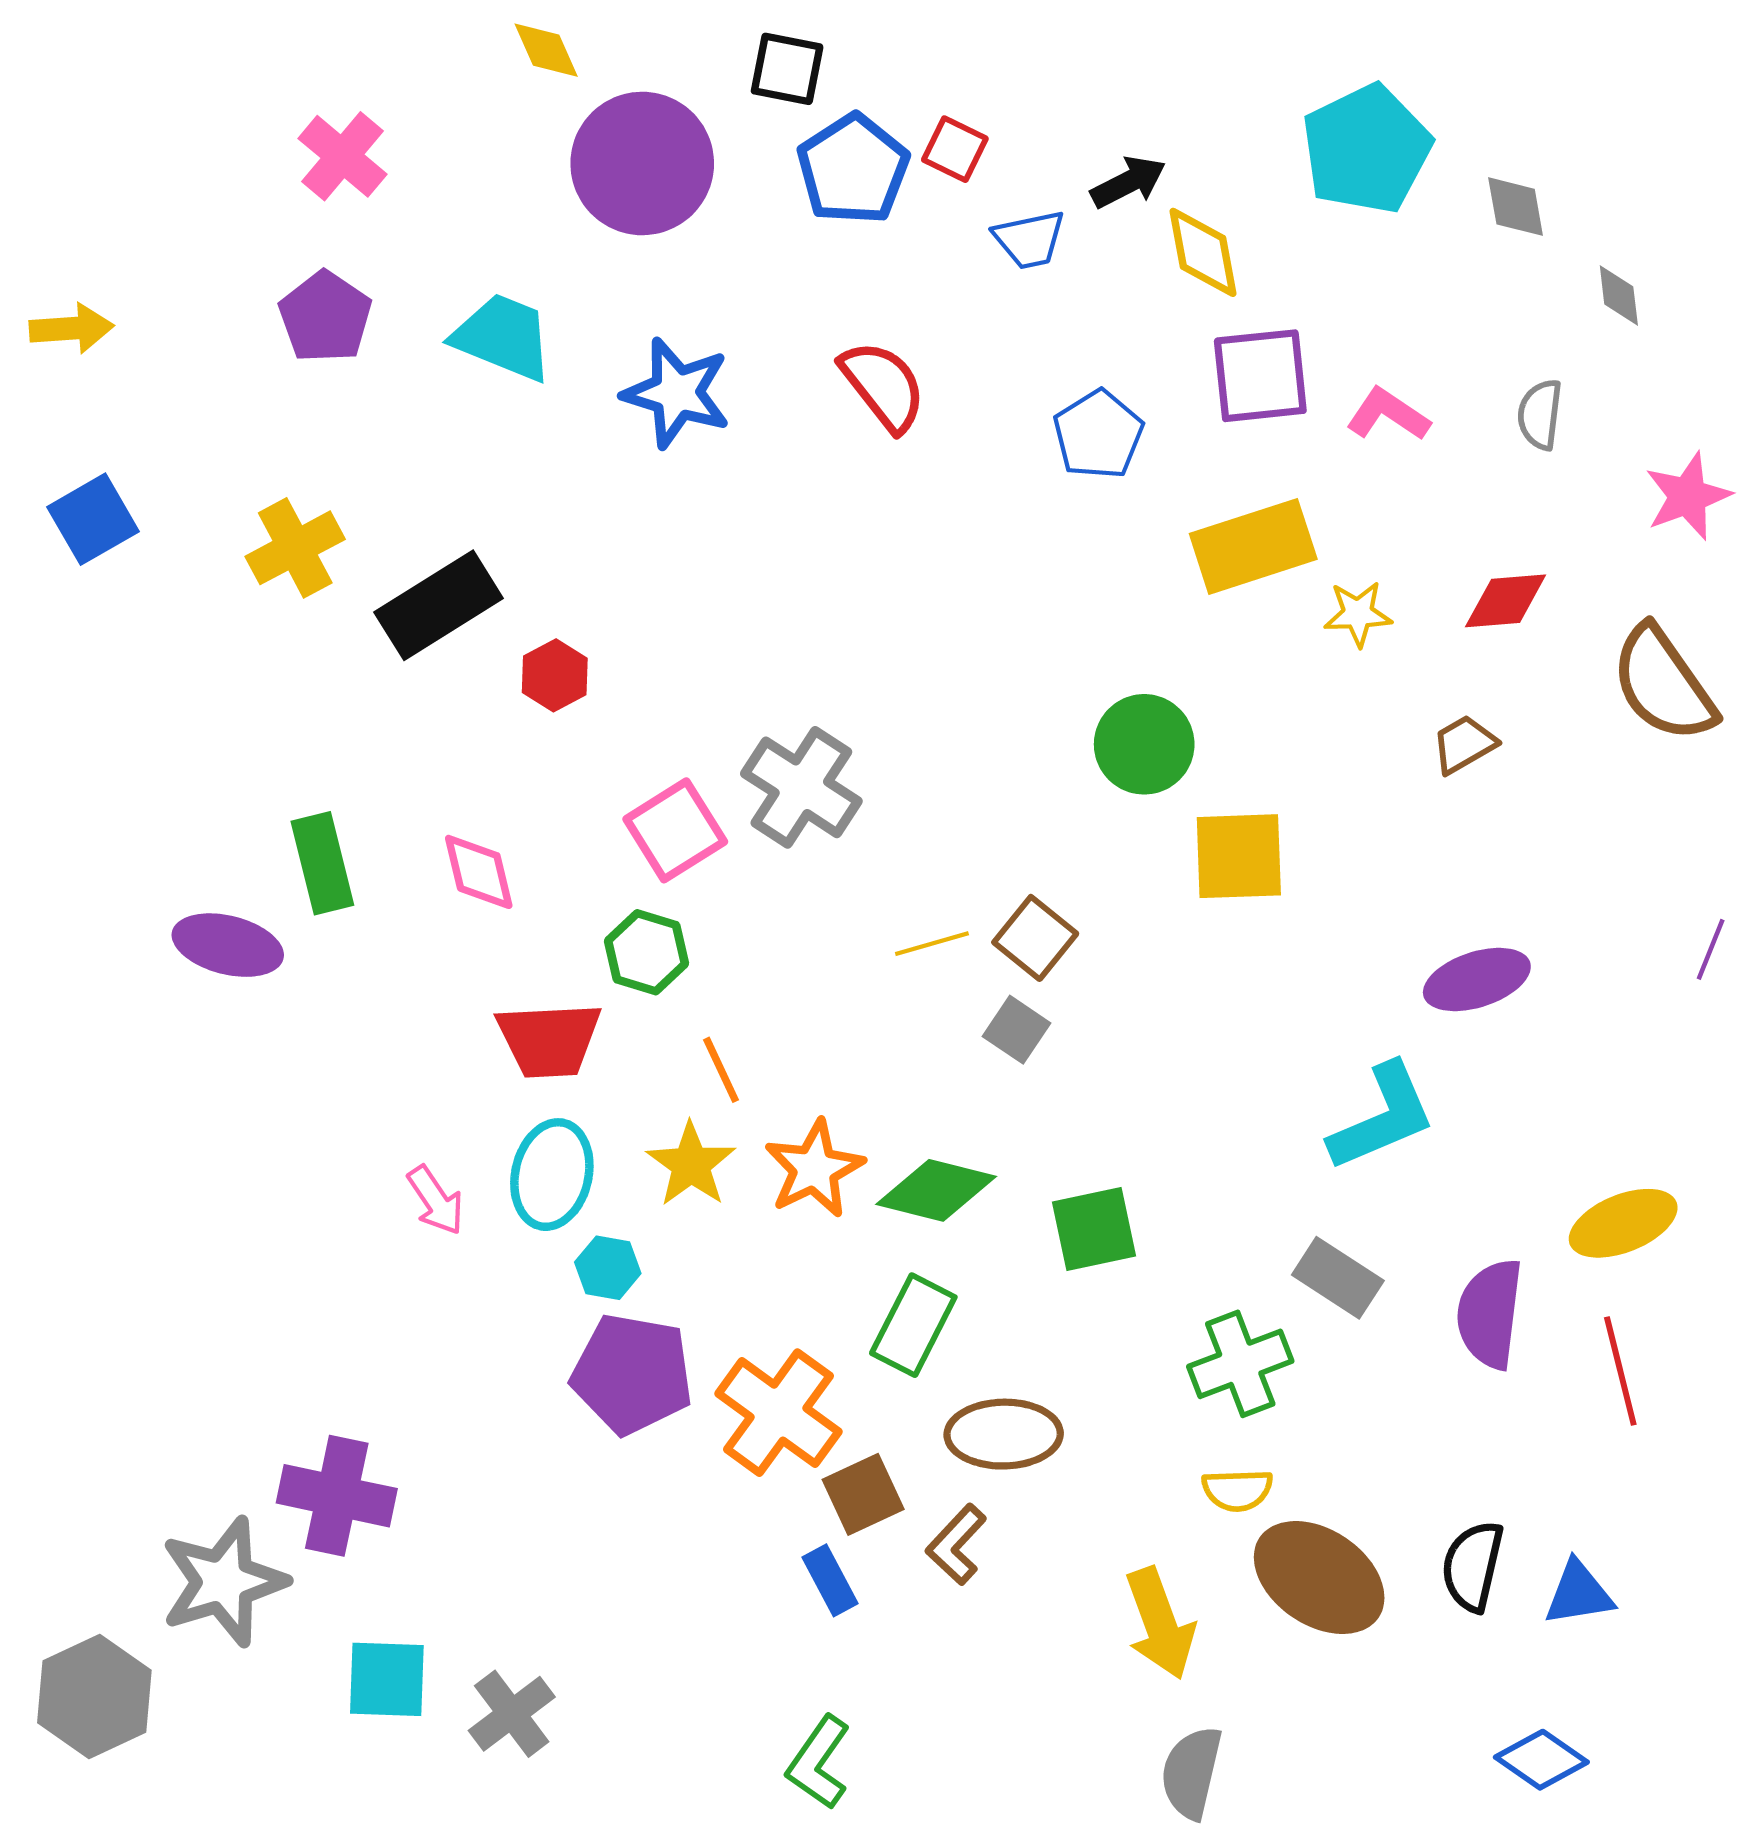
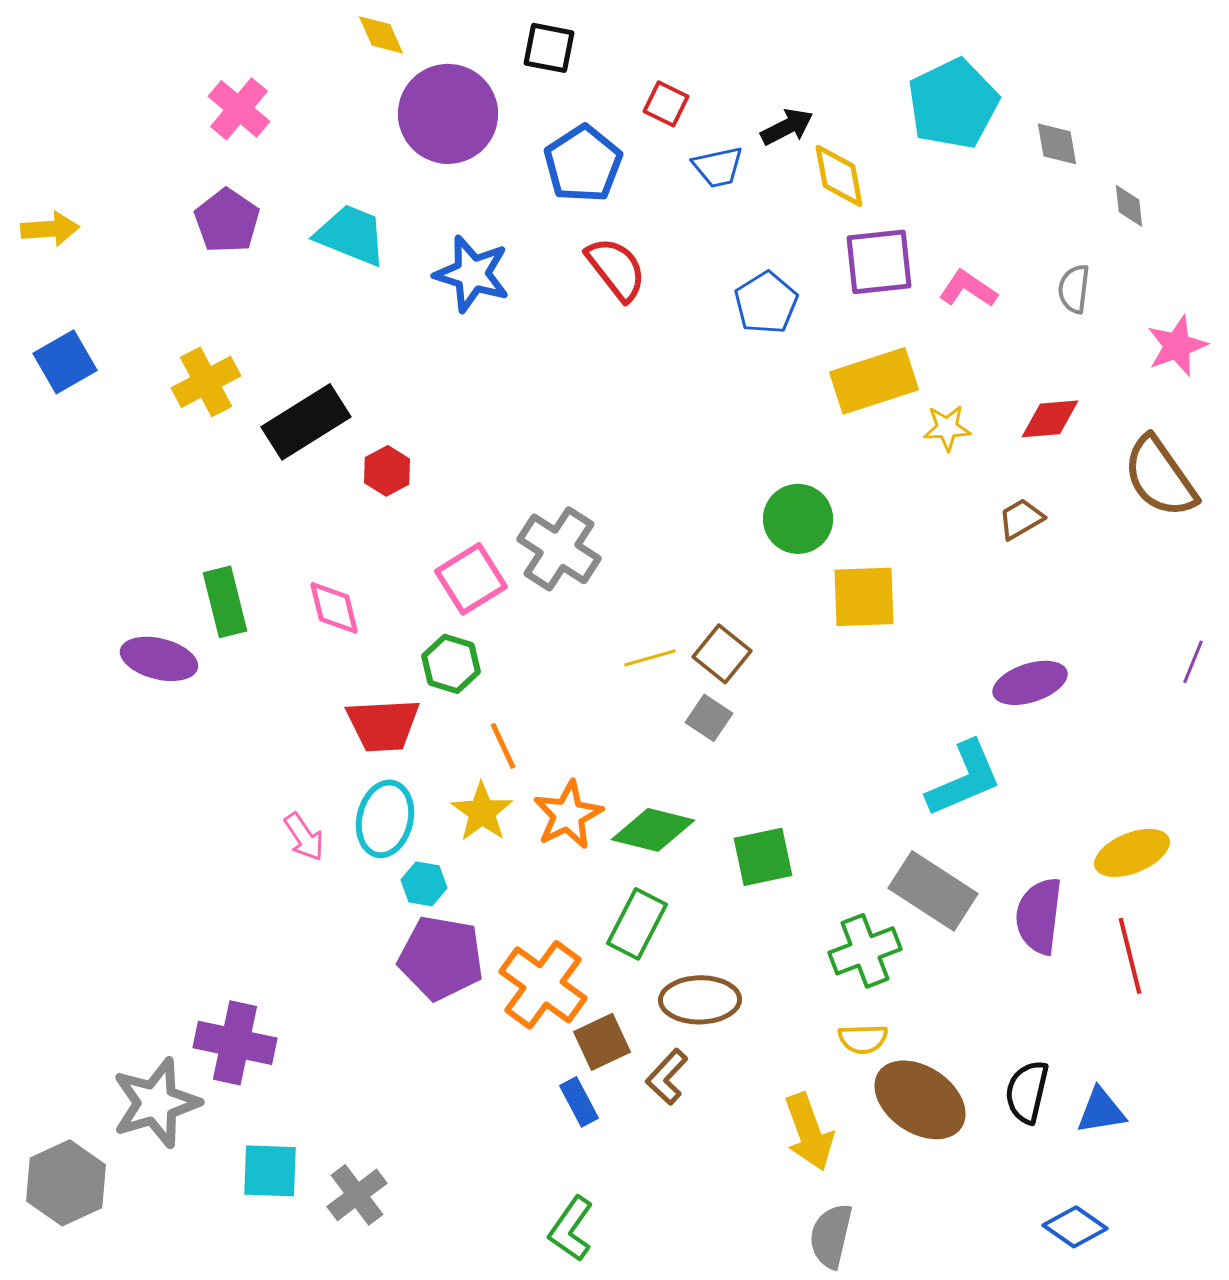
blue pentagon: (853, 169) -> (583, 164), moved
gray rectangle: (1338, 1278) -> (933, 891), size x1.4

